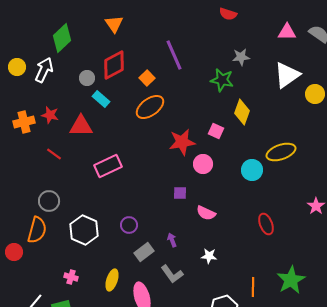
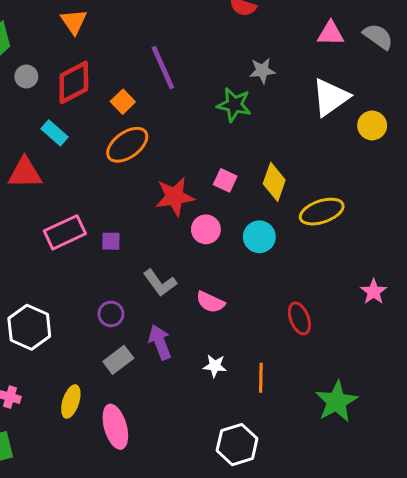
gray circle: (87, 78) -> (26, 76), moved
yellow diamond: (242, 112) -> (274, 182), moved
cyan circle: (252, 170) -> (259, 237), moved
purple square: (180, 193) -> (111, 241), moved
purple circle: (129, 225) -> (111, 314), moved
purple arrow: (172, 240) -> (160, 342), size x1.6
gray L-shape: (172, 274) -> (160, 283), moved
orange line: (253, 287) -> (261, 378), moved

